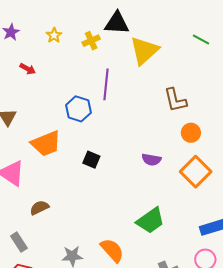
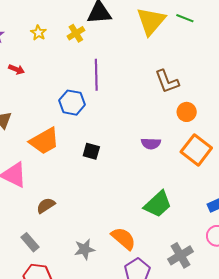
yellow triangle: (144, 51) -> (151, 21), moved

